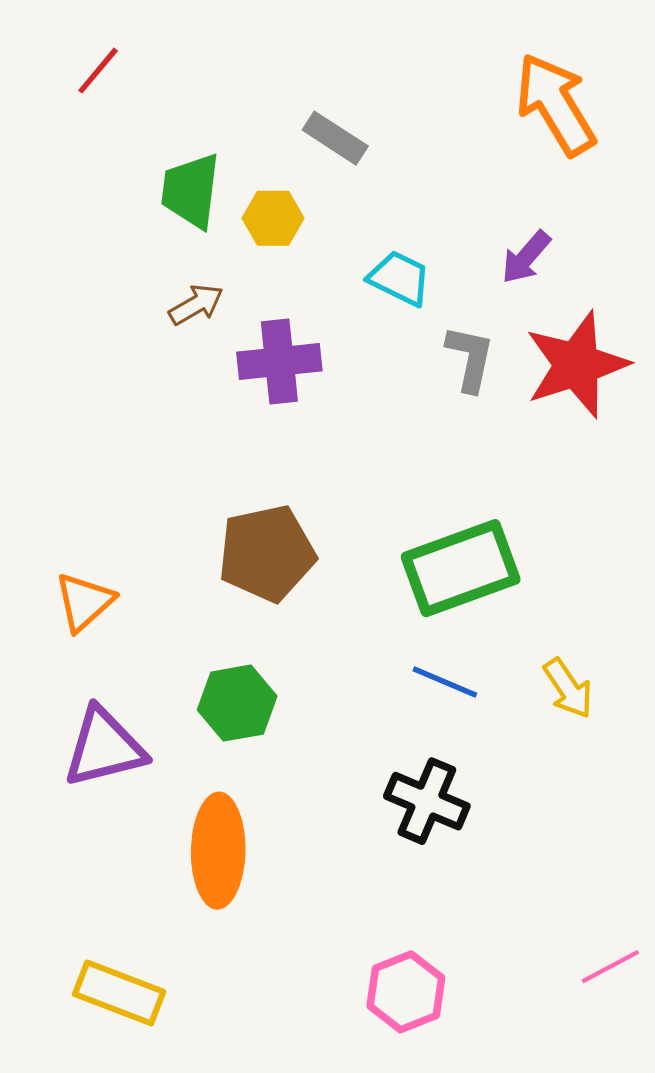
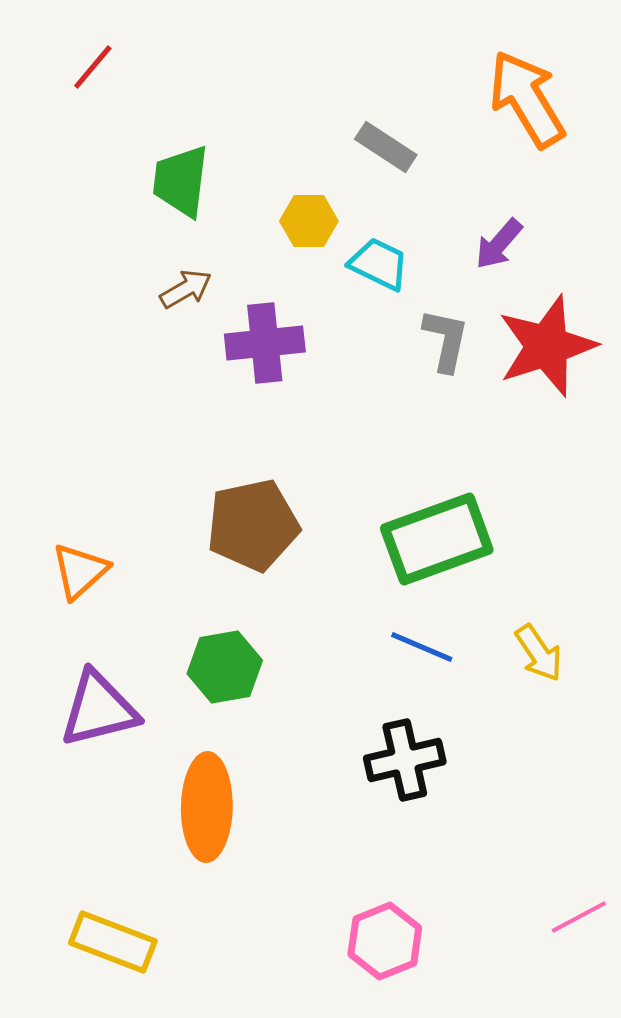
gray rectangle: (335, 138) -> (386, 147), moved
yellow hexagon: (273, 218) -> (309, 221), moved
black cross: (427, 801) -> (405, 760), turned -36

